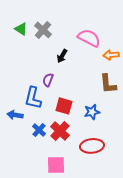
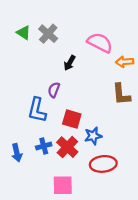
blue star: (92, 112) -> (93, 136), moved
blue arrow: (15, 115) -> (17, 153), moved, turned -112
blue cross: (39, 130) -> (44, 146), turned 32

